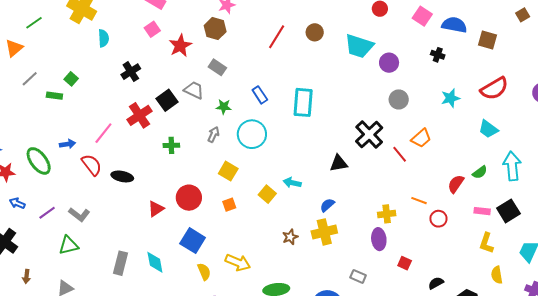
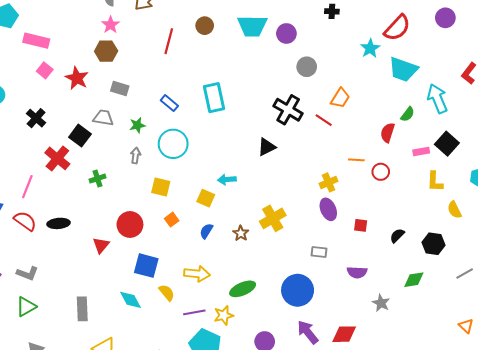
cyan star: (450, 98) -> (370, 48), moved
cyan trapezoid: (488, 129) -> (403, 69), size x1.4
blue semicircle: (327, 205) -> (206, 231), moved
cyan diamond: (155, 262) -> (130, 300), moved

